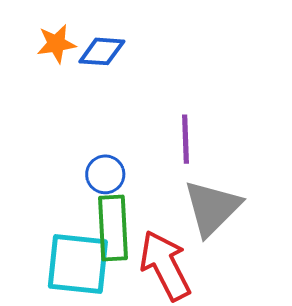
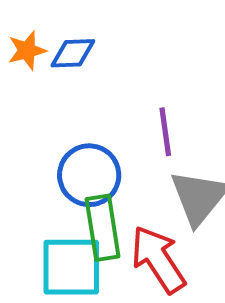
blue circle: (105, 174) -> (89, 175), size x1.6

